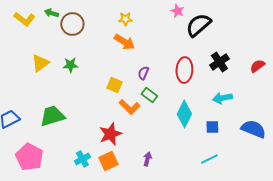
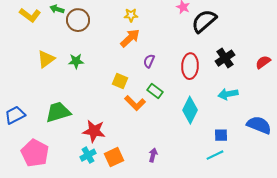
orange arrow: (124, 42) -> (130, 38), turned -75
purple semicircle: (143, 73) -> (149, 61), moved
blue square: (212, 127) -> (221, 135), moved
red star: (110, 134) -> (94, 131), moved, turned 30

